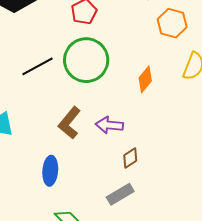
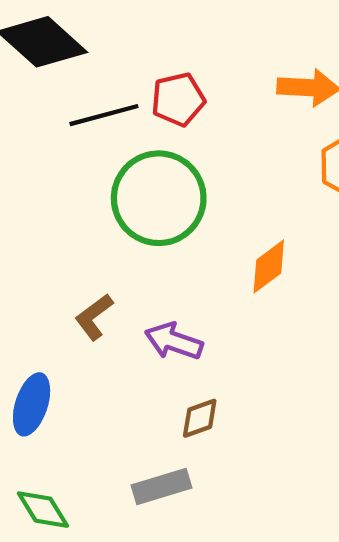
black line: (37, 66) -> (104, 115), moved
brown L-shape: (69, 123) -> (94, 317), size x0.7

